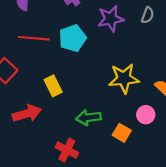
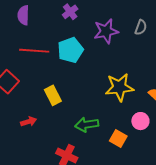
red arrow: (27, 113) -> (29, 122), size x0.6

